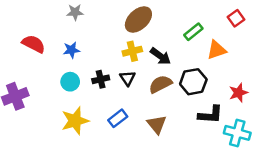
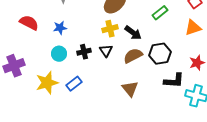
orange triangle: (217, 50) -> (193, 28), moved
blue rectangle: (118, 118) -> (74, 84), moved
yellow star: (75, 121) -> (47, 83), moved

